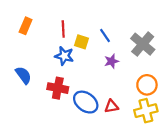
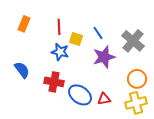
purple star: (112, 61) -> (104, 57), size x1.6

